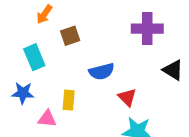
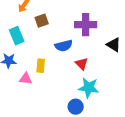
purple cross: (147, 29) -> (86, 25), moved

